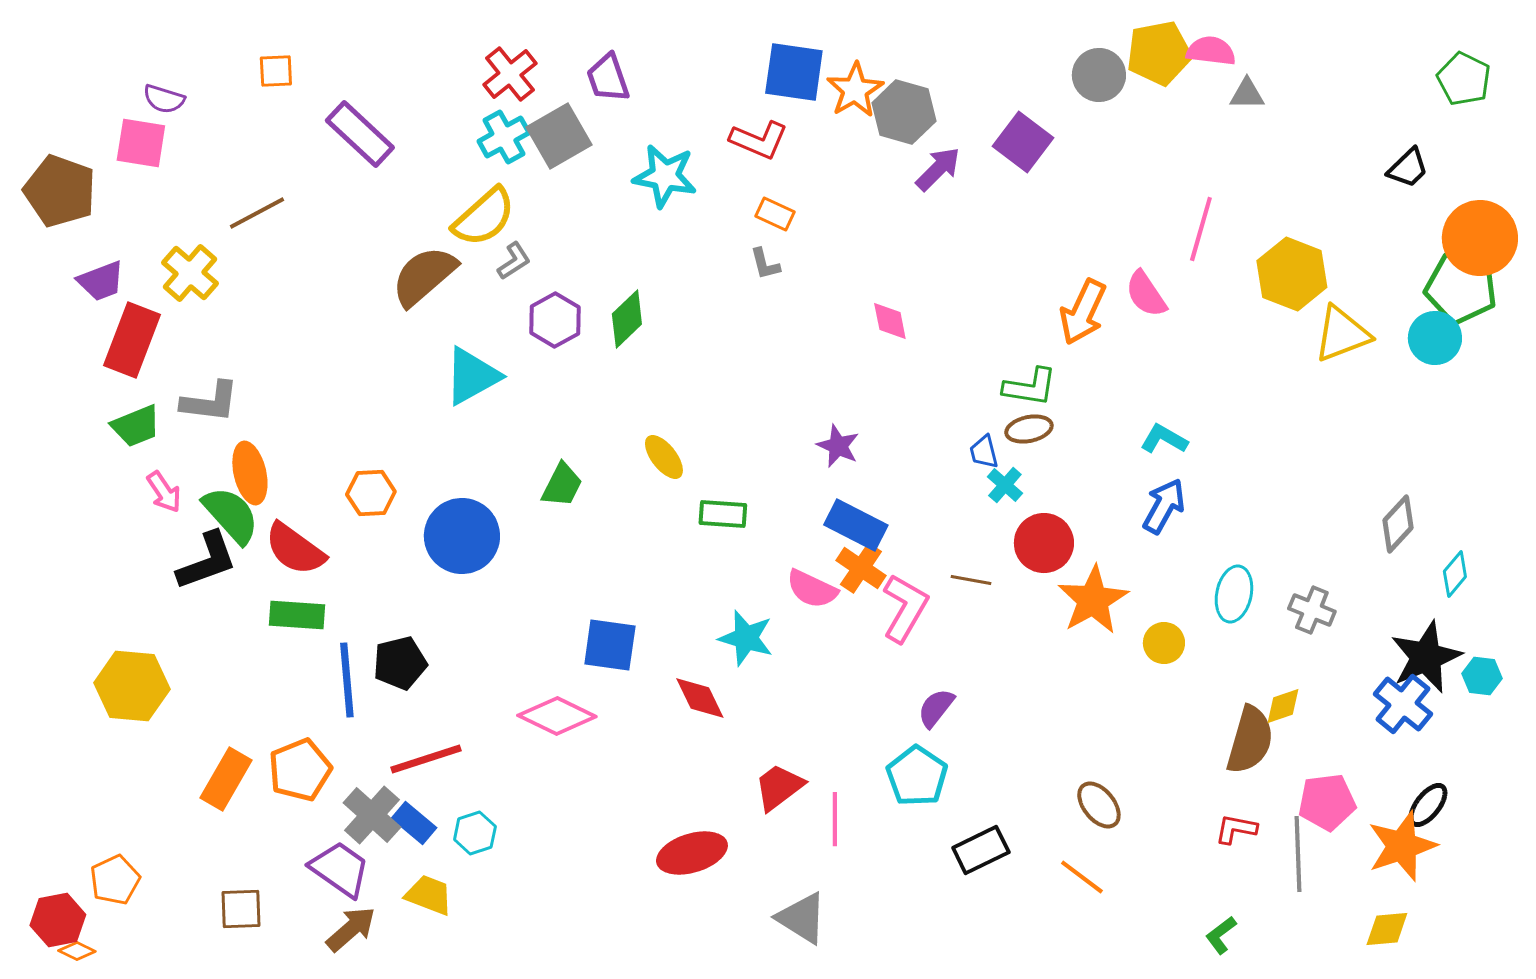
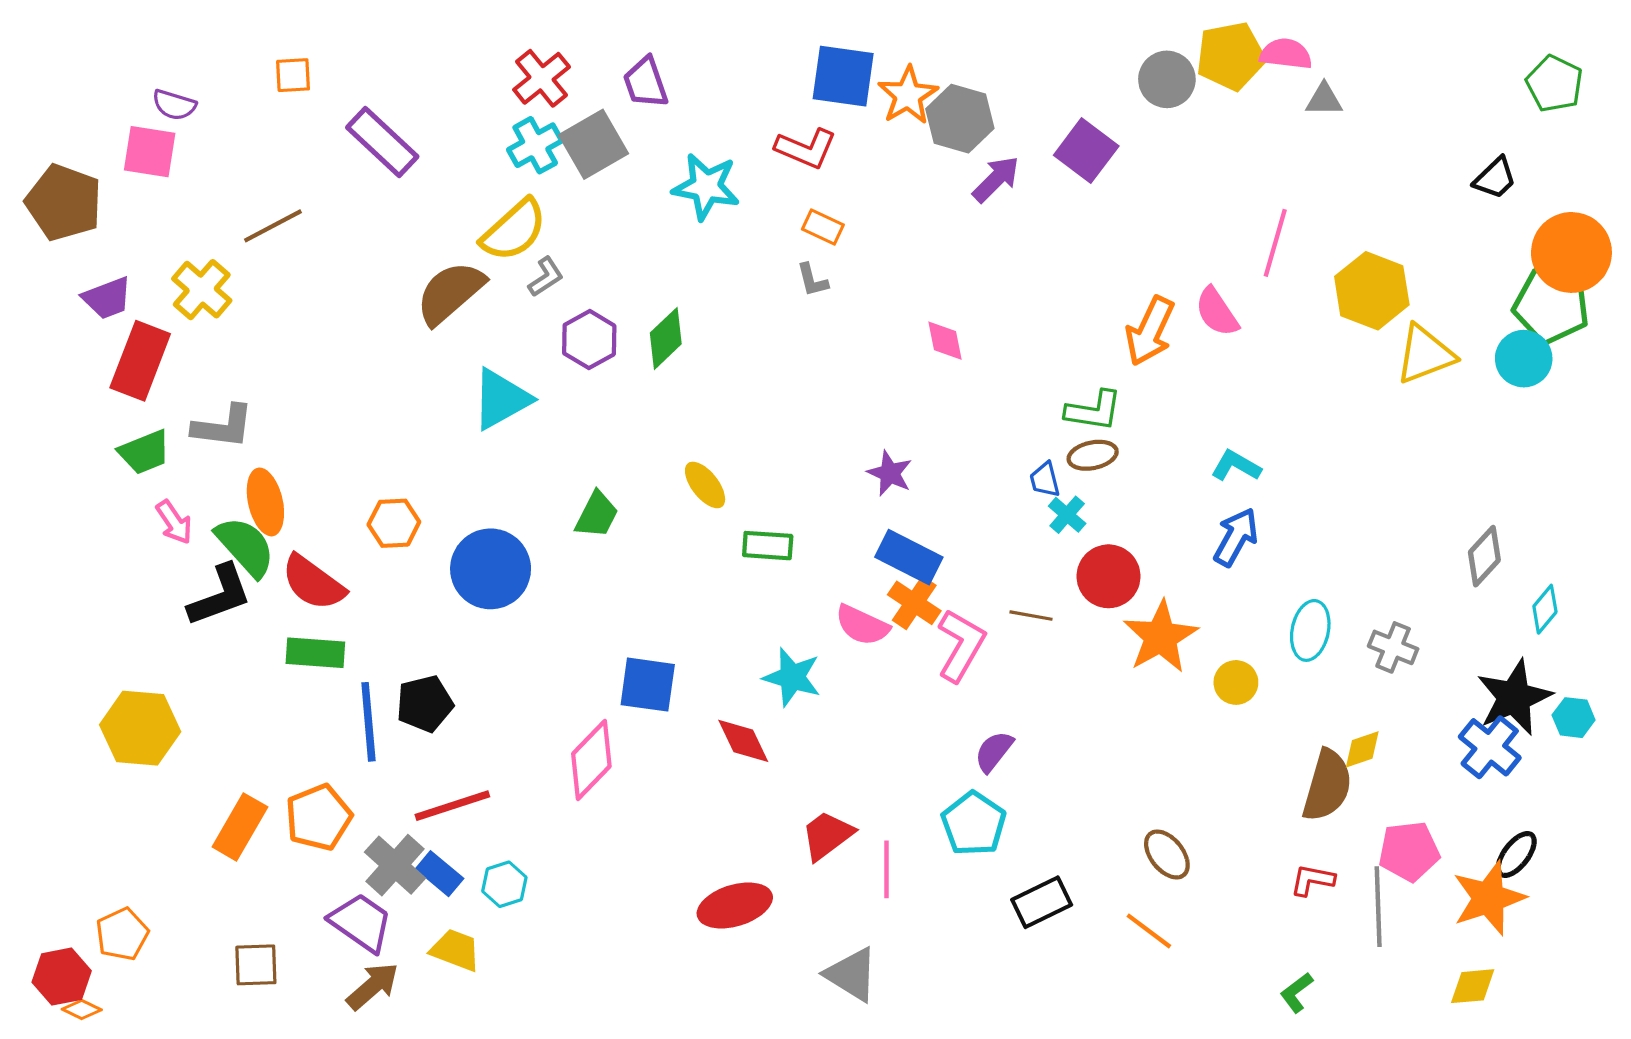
pink diamond: (557, 716) -> (591, 760), turned -72

